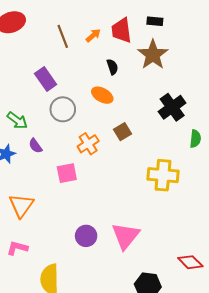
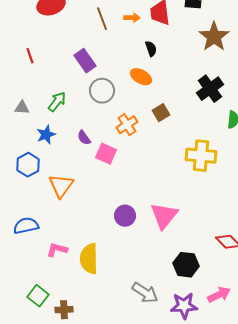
orange arrow: (93, 35) -> (132, 18), turned 42
brown star: (153, 55) -> (214, 37), moved
green arrow: (17, 120) -> (57, 102), turned -90
purple semicircle: (35, 146) -> (84, 138), moved
pink square: (67, 173) -> (106, 154), turned 35
pink L-shape: (17, 248) -> (57, 250), moved

